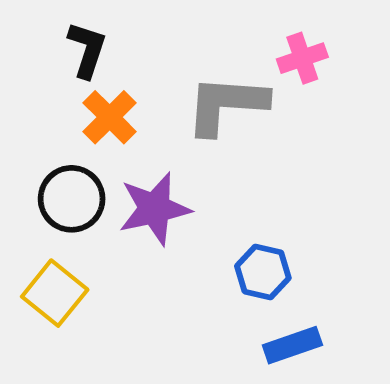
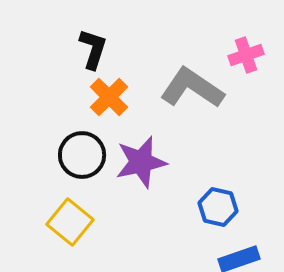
gray L-shape: (226, 105) -> (192, 88), turned 30

